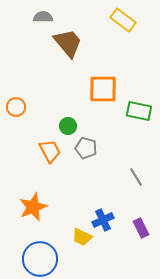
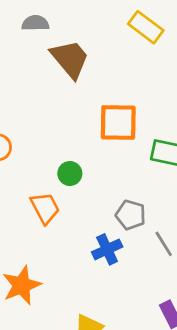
gray pentagon: (86, 148) -> (131, 215), moved
blue cross: (103, 220) -> (107, 249), moved

